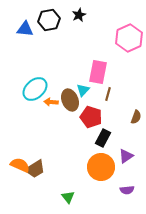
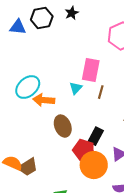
brown ellipse: (70, 100) -> (63, 126), moved
orange arrow: (51, 102) -> (44, 100), size x1.5
red pentagon: (91, 117) -> (84, 150), moved

